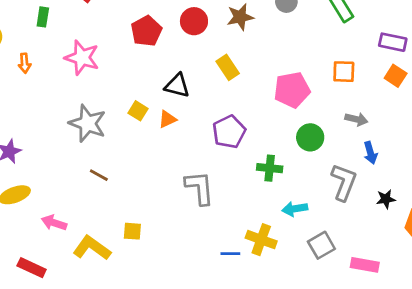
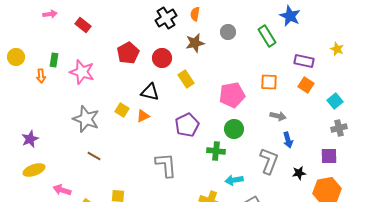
green rectangle: (43, 17) -> (54, 60), moved
red circle: (194, 21) -> (162, 58), moved
green circle: (310, 137) -> (234, 129), moved

